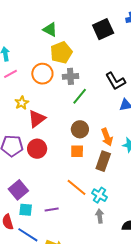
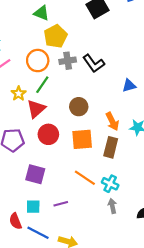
black L-shape: (115, 81) -> (94, 63), moved
green line: (80, 96) -> (42, 85), moved
brown circle: (80, 129) -> (79, 107), moved
red circle: (37, 149) -> (48, 134), moved
orange square: (77, 151) -> (82, 139), size x1.5
purple square: (18, 190) -> (35, 174), moved, turned -30

